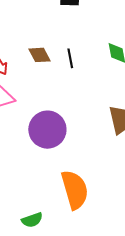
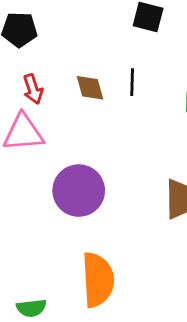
black line: (70, 58) -> (132, 82), moved

